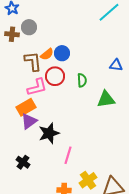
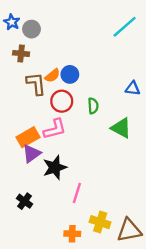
gray circle: (29, 27) -> (31, 29), moved
brown cross: (12, 34) -> (21, 53), moved
pink L-shape: (37, 87) -> (55, 129), moved
green triangle: (106, 99) -> (121, 128), turned 36
yellow cross: (88, 180) -> (100, 222), turned -36

